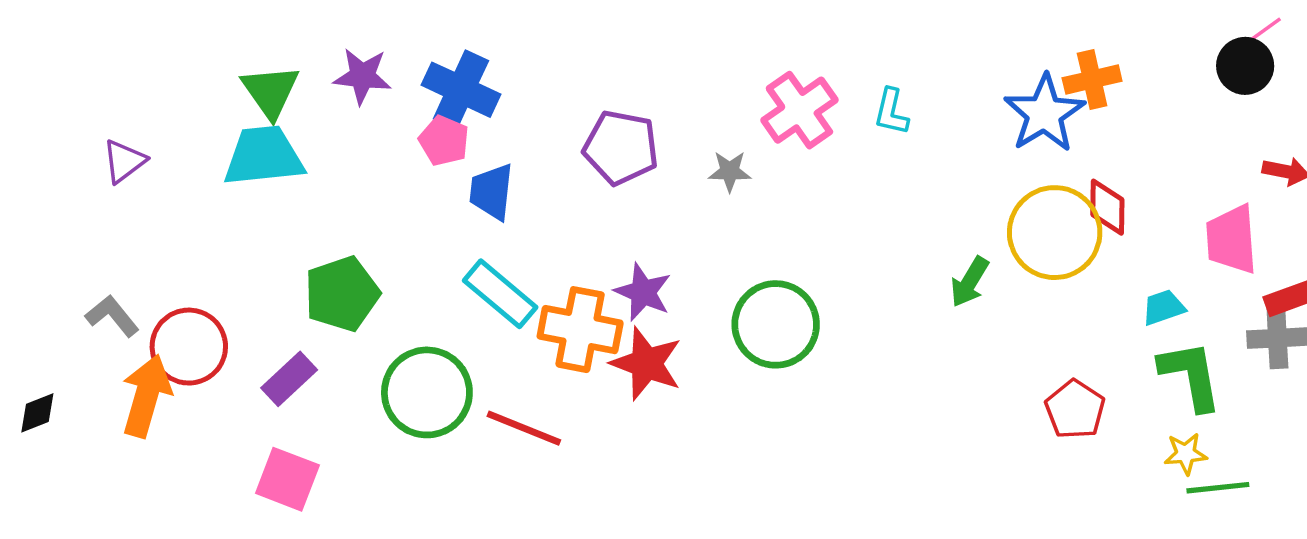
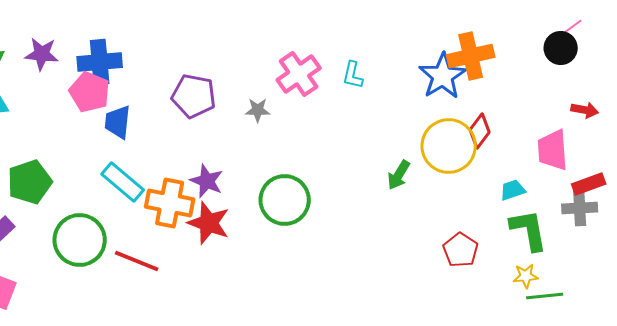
orange cross: (1092, 79) -> (471, 56), size x1.4
blue cross: (461, 90) -> (100, 62), turned -30
pink pentagon: (444, 141) -> (90, 92), size x1.4
red diamond: (1107, 207) -> (480, 131), turned 36

